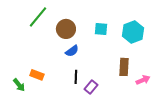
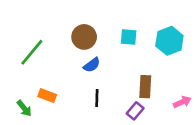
green line: (38, 17) -> (32, 52), moved
brown rectangle: (124, 67) -> (145, 87), moved
purple rectangle: (91, 87) -> (135, 111), moved

